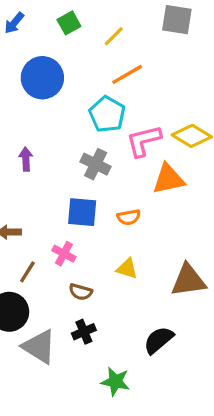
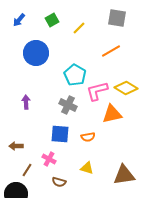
orange line: (127, 74) -> (111, 51), moved

